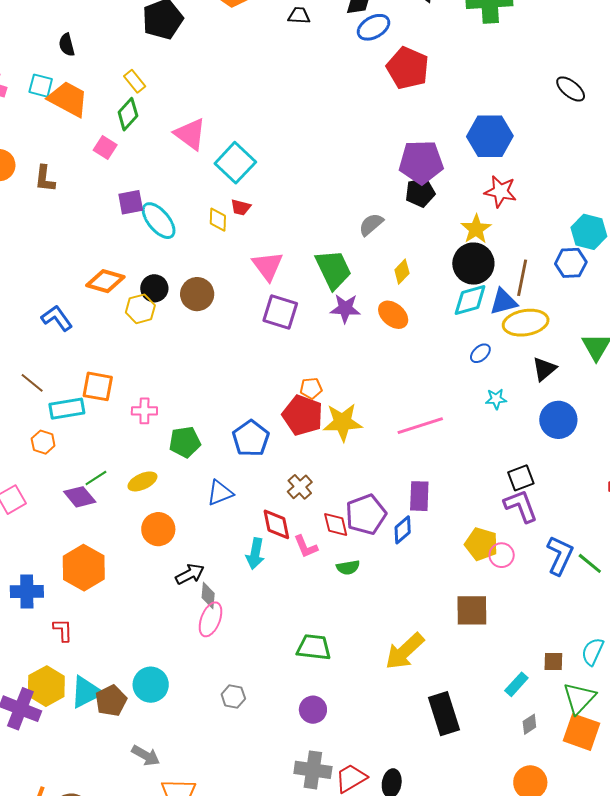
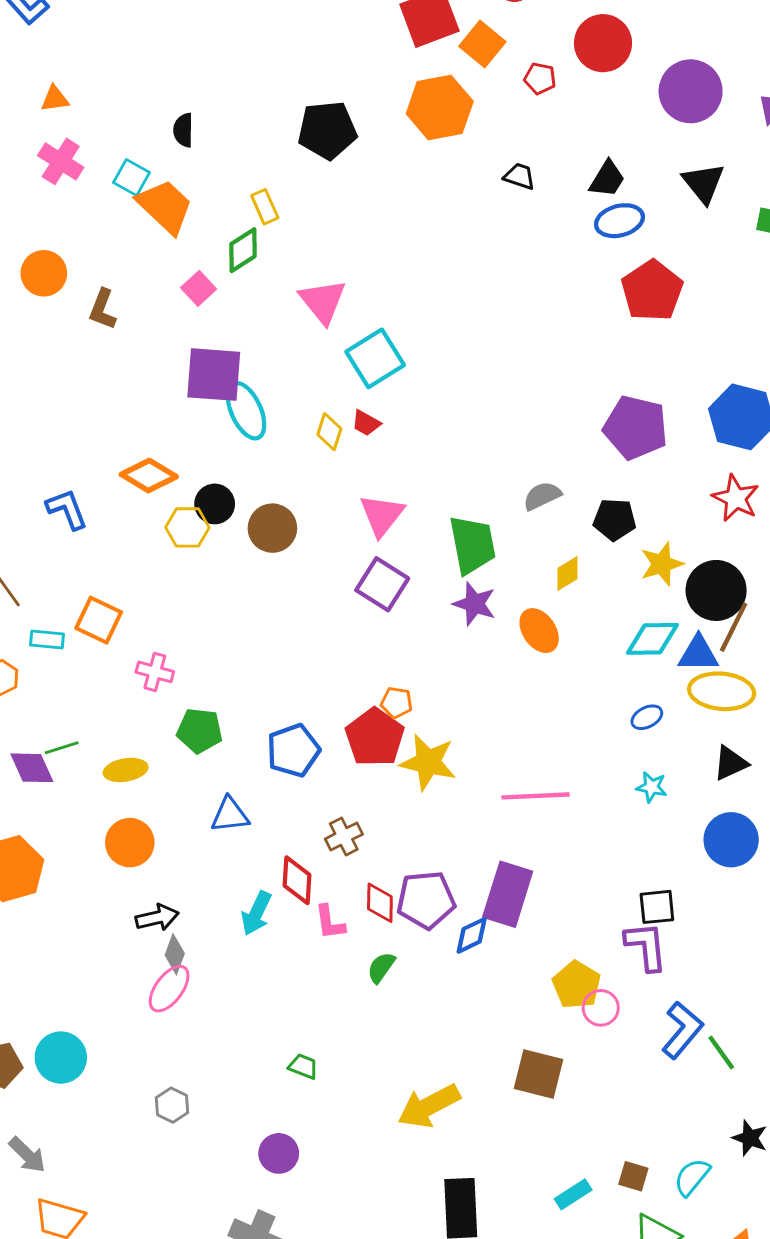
black pentagon: (420, 192) -> (615, 520), moved
purple square: (131, 202) -> (214, 375), size x1.6
yellow star: (476, 229) -> (662, 564), moved
black circle: (473, 264) -> (716, 590), moved
cyan rectangle: (67, 409) -> (47, 640), size x0.7
purple rectangle: (419, 496) -> (508, 894), size x1.4
green semicircle: (348, 567) -> (381, 967), turned 120
green trapezoid: (314, 647) -> (303, 1066), size x0.6

